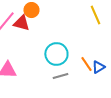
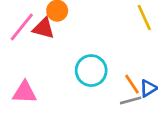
gray line: (60, 76) -> (131, 100), moved

